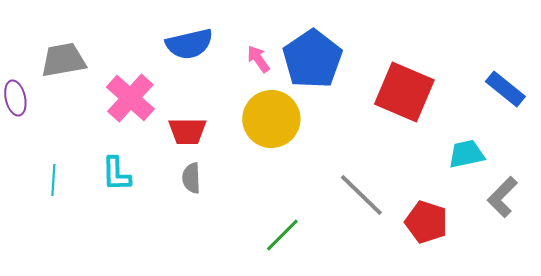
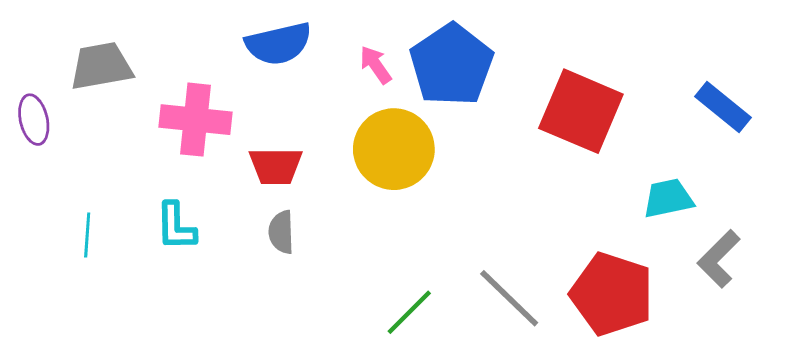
pink cross: (130, 98) -> (196, 120), turned -36
gray line: (361, 195) -> (509, 298), moved
red pentagon: (426, 222) -> (612, 294), size x1.4

